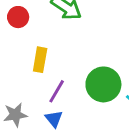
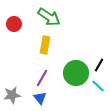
yellow rectangle: (40, 60) -> (45, 45), moved

